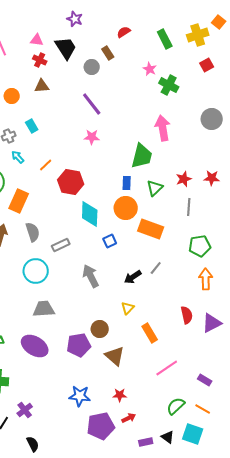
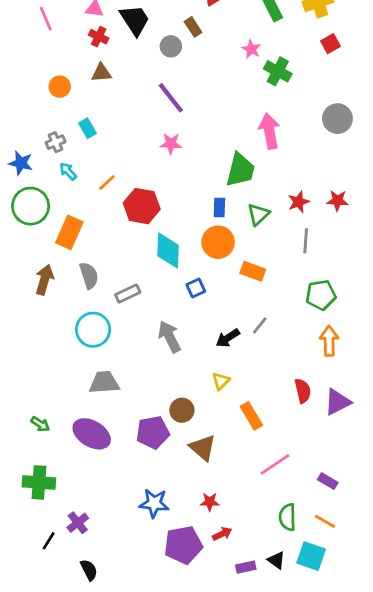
orange rectangle: (151, 229) -> (253, 271), size x0.7
green semicircle: (176, 406) -> (287, 517), turned -48

